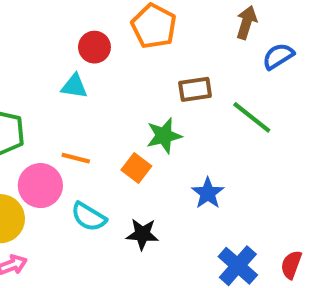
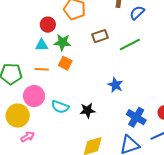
green line: (252, 117) -> (130, 44), turned -55
green star: (164, 136) -> (62, 42), moved, turned 30
orange line: (76, 158) -> (42, 69), moved
orange square: (136, 168) -> (65, 63), moved

